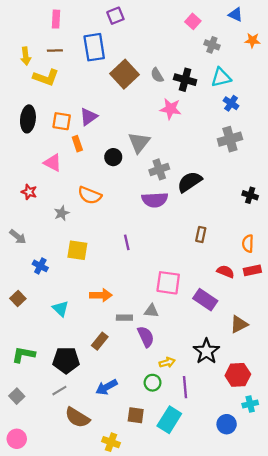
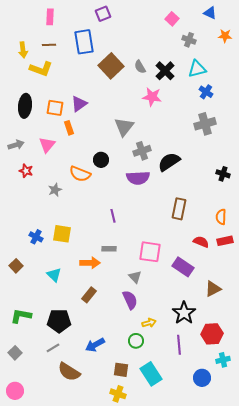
black cross: (185, 80) -> (165, 71), turned 30
black circle: (113, 157) -> (101, 160), moved
pink triangle: (53, 163) -> (47, 145), turned 42
brown rectangle: (201, 235) -> (179, 209), size x1.5
gray arrow: (18, 237) -> (16, 145), moved, turned -56
yellow square: (77, 250) -> (62, 234), moved
gray triangle: (151, 311) -> (135, 277), turned 40
gray rectangle: (124, 318) -> (109, 249), moved
brown rectangle: (100, 341) -> (89, 295), moved
purple line: (185, 387) -> (179, 345), moved
cyan rectangle: (169, 420) -> (151, 374), turned -65
yellow cross: (111, 442) -> (118, 394), moved

